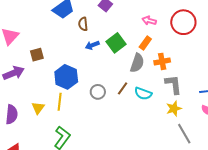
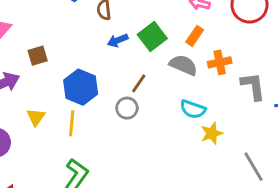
gray semicircle: (137, 63) -> (183, 65), turned -84
gray L-shape: (173, 84) -> (253, 86), moved
brown line: (123, 88) -> (139, 83), moved
yellow triangle: (38, 108) -> (36, 117), moved
yellow star: (174, 109) -> (212, 133), moved

